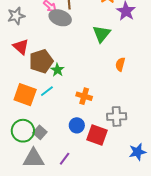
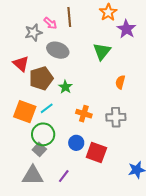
gray star: (16, 16) -> (34, 32), moved
gray ellipse: (60, 18) -> (58, 50), moved
green star: (57, 70) -> (65, 87), moved
gray cross: (117, 116) -> (116, 117), moved
green circle: (23, 131) -> (43, 134), moved

